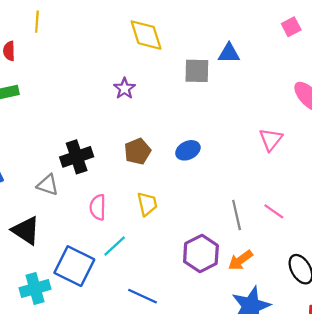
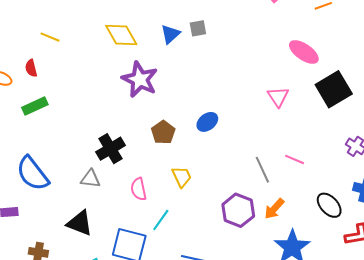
yellow line: (37, 22) -> (50, 37), turned -60
yellow diamond: (146, 35) -> (121, 35), moved
blue triangle: (229, 53) -> (170, 34), moved, turned -30
gray square: (197, 71) -> (198, 28), moved, size x0.7
purple star: (124, 88) -> (140, 79), size x1.8

